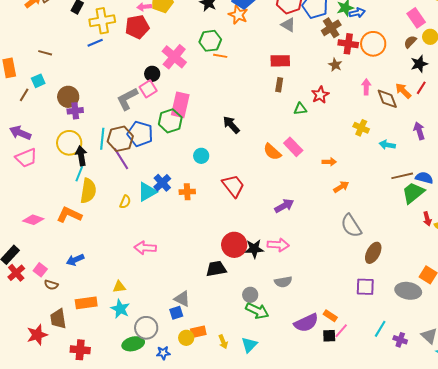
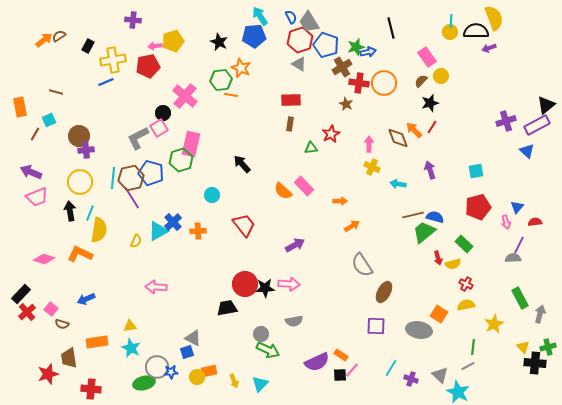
orange star: (238, 15) -> (241, 68), moved
pink arrow: (366, 87) -> (369, 144), moved
black arrow: (81, 156) -> (70, 211), moved
blue star: (163, 353) -> (171, 372), moved

